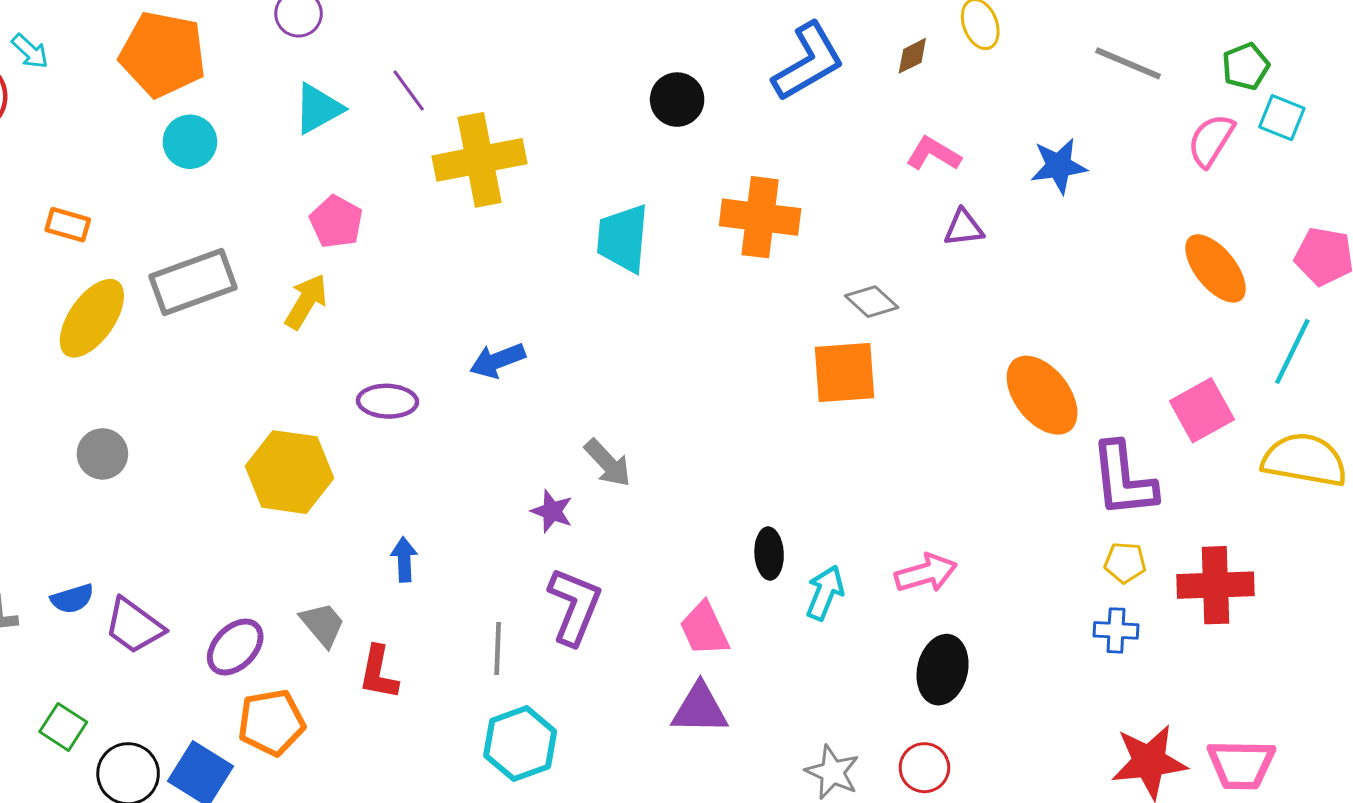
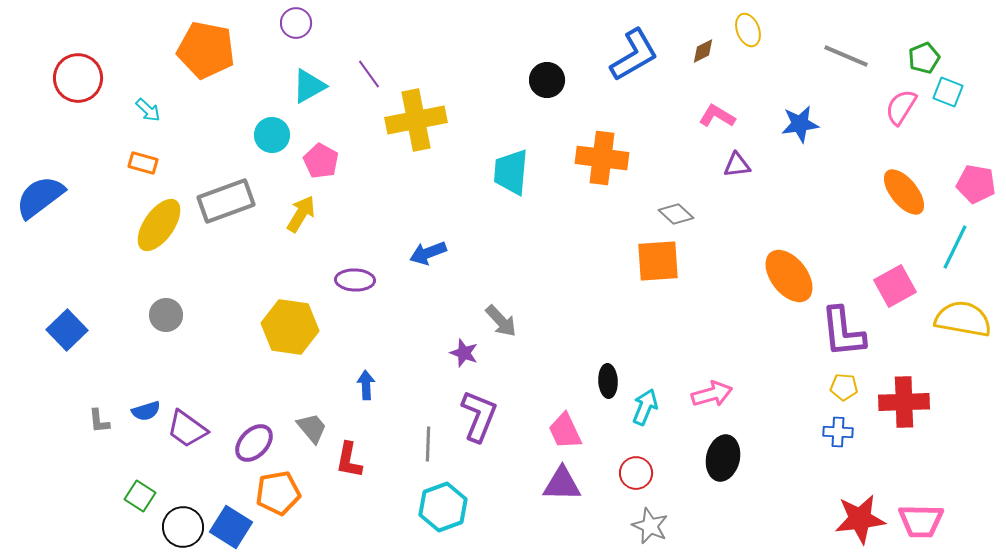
cyan arrow: (30, 51) -> (148, 110), moved
cyan circle: (190, 142) -> (272, 135), moved
red circle: (924, 768) -> (636, 473), moved

